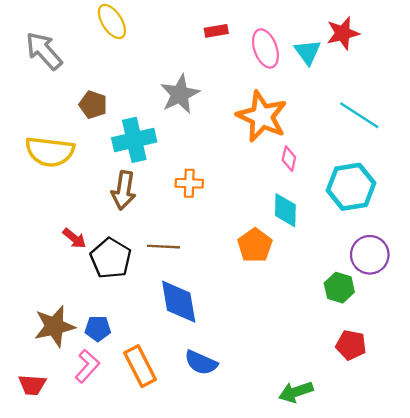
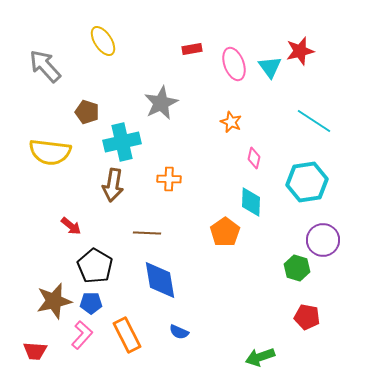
orange star: (262, 116) -> (231, 122), size x0.5
black pentagon: (111, 258) -> (95, 266), moved
blue semicircle: (201, 363) -> (179, 332), size x0.7

